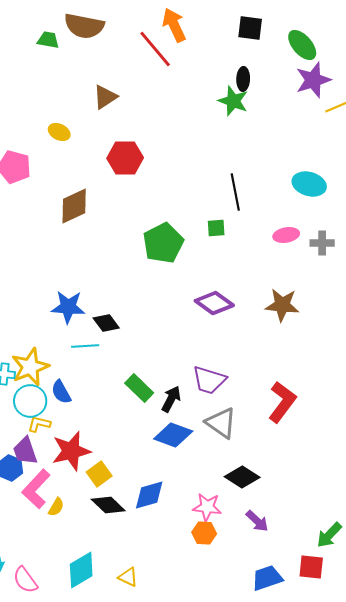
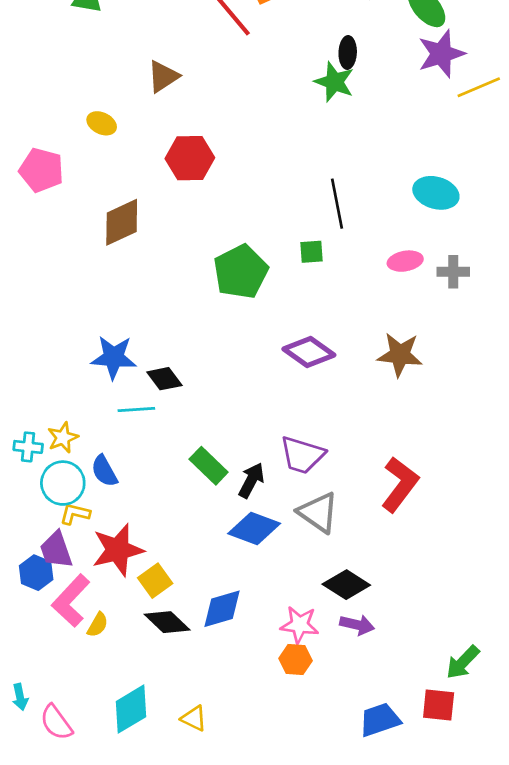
yellow star: (30, 367) -> (63, 438), size x0.6
purple arrow: (257, 521) -> (357, 625), moved, turned -30

